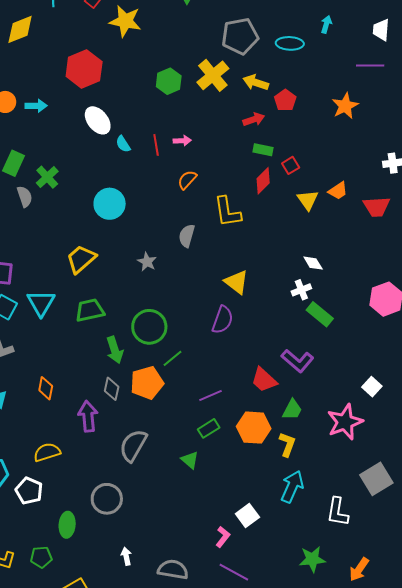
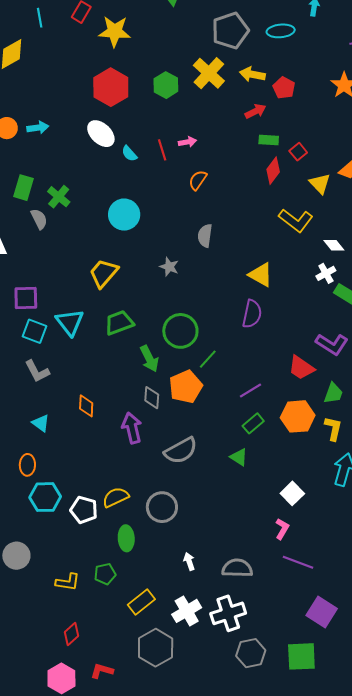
red hexagon: (84, 69) -> (111, 87), moved
yellow L-shape: (227, 212) -> (296, 220), moved, turned -36
gray semicircle: (133, 445) -> (181, 451), turned -140
yellow semicircle: (47, 452) -> (116, 497), moved
white square: (247, 515) -> (292, 493), moved

